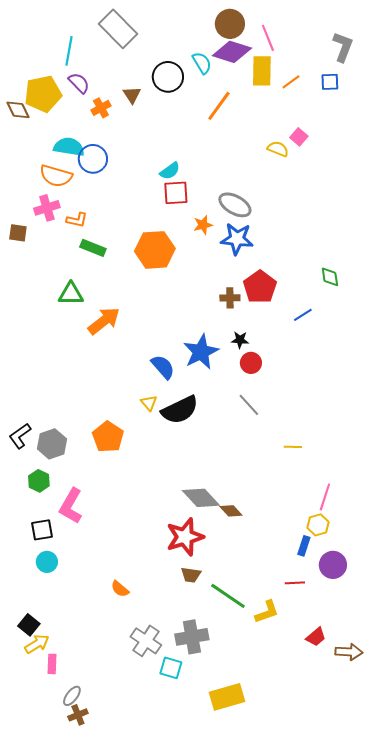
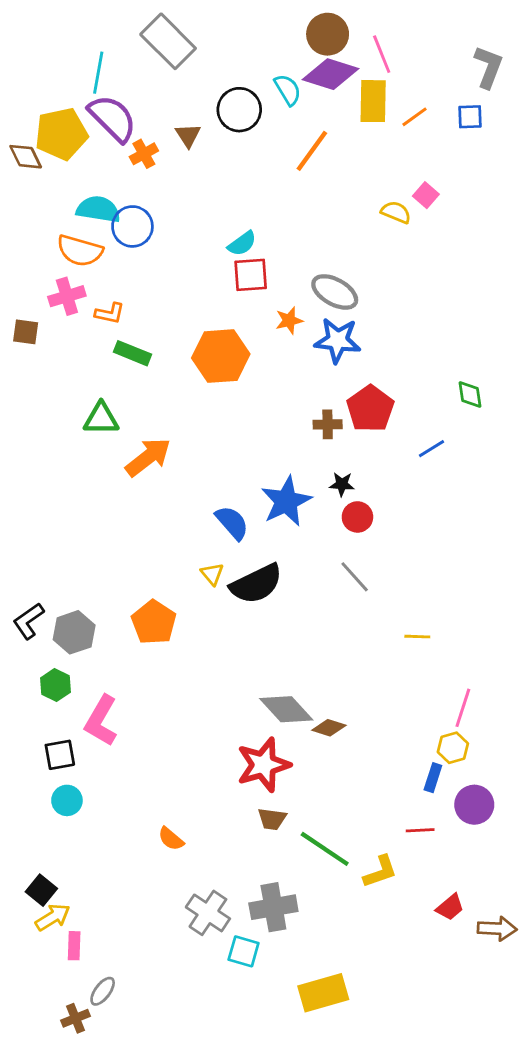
purple semicircle: (79, 83) -> (113, 118), size x1.6
brown diamond: (231, 511) -> (329, 728), turned -30
brown cross: (78, 715) -> (75, 1018), moved

